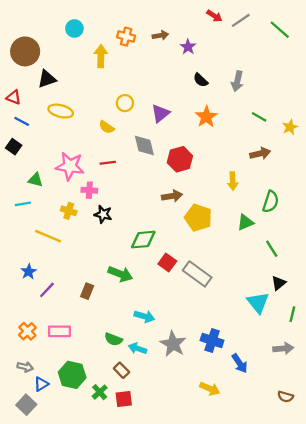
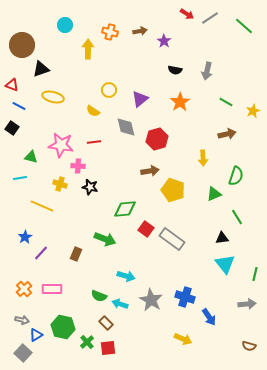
black semicircle: (201, 80) -> (175, 70), turned -32
black triangle: (279, 283) -> (222, 238), moved, turned 32

